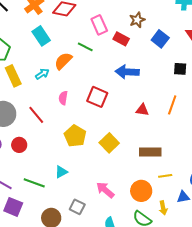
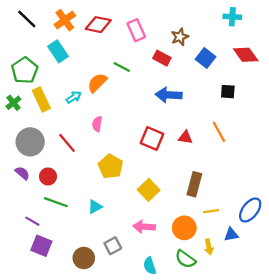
pink rectangle: (99, 25) -> (136, 30), moved
cyan rectangle: (41, 36) -> (58, 51), moved
red square: (97, 97) -> (152, 138), moved
orange line: (172, 105) -> (219, 132), turned -48
yellow square: (109, 143) -> (149, 190), moved
brown rectangle: (150, 152) -> (194, 184), turned -75
green line: (34, 183) -> (56, 202), moved
pink arrow: (105, 190) -> (144, 227), turned -36
gray square: (77, 207) -> (113, 246), turned 35

